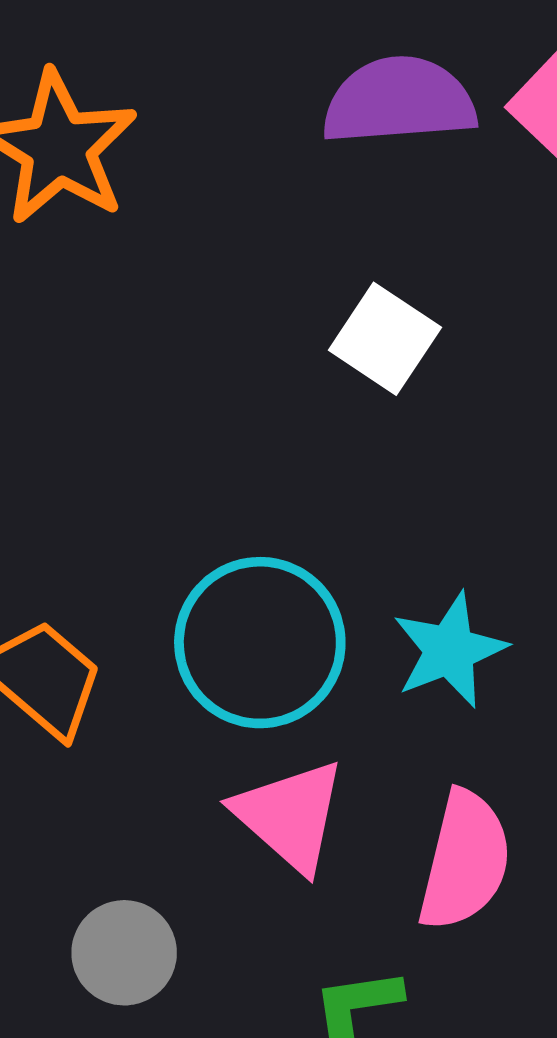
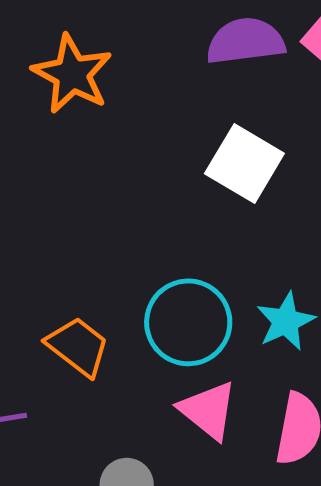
white square: (385, 339) -> (244, 163), size x1.4

